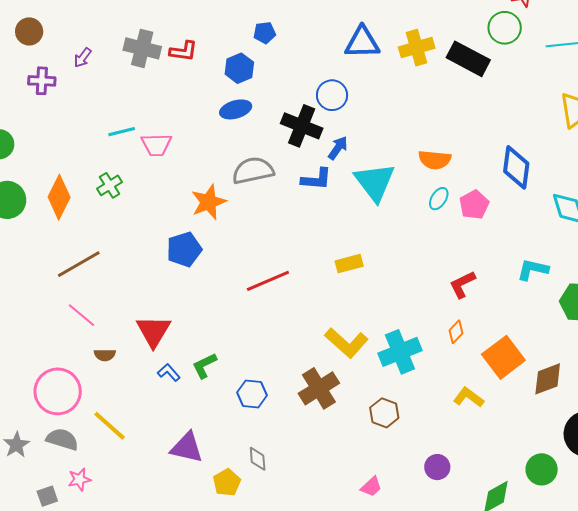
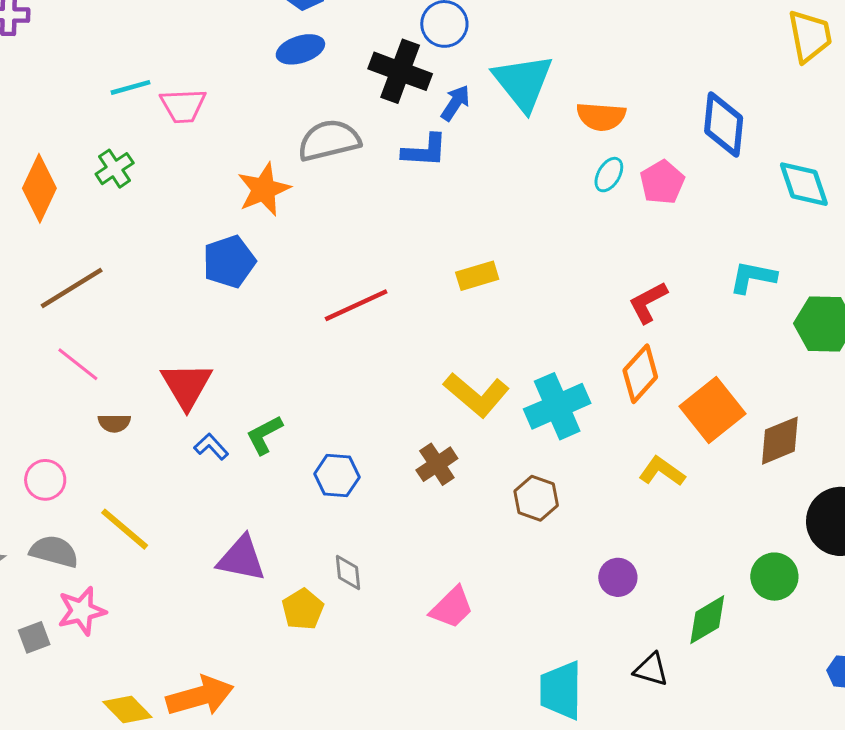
cyan triangle: (375, 182) -> (523, 82), moved
orange diamond: (456, 332) -> (640, 374), size x1.6
brown cross: (319, 388) -> (437, 464), size x0.7
pink circle: (58, 391) -> (45, 480), size x0.6
pink star: (79, 479) -> (82, 611), size x1.4
pink trapezoid: (371, 487) -> (452, 608), moved, size x1.4

